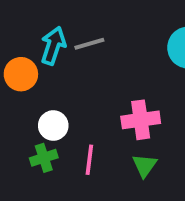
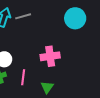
green triangle: (145, 165) -> (47, 87), moved

